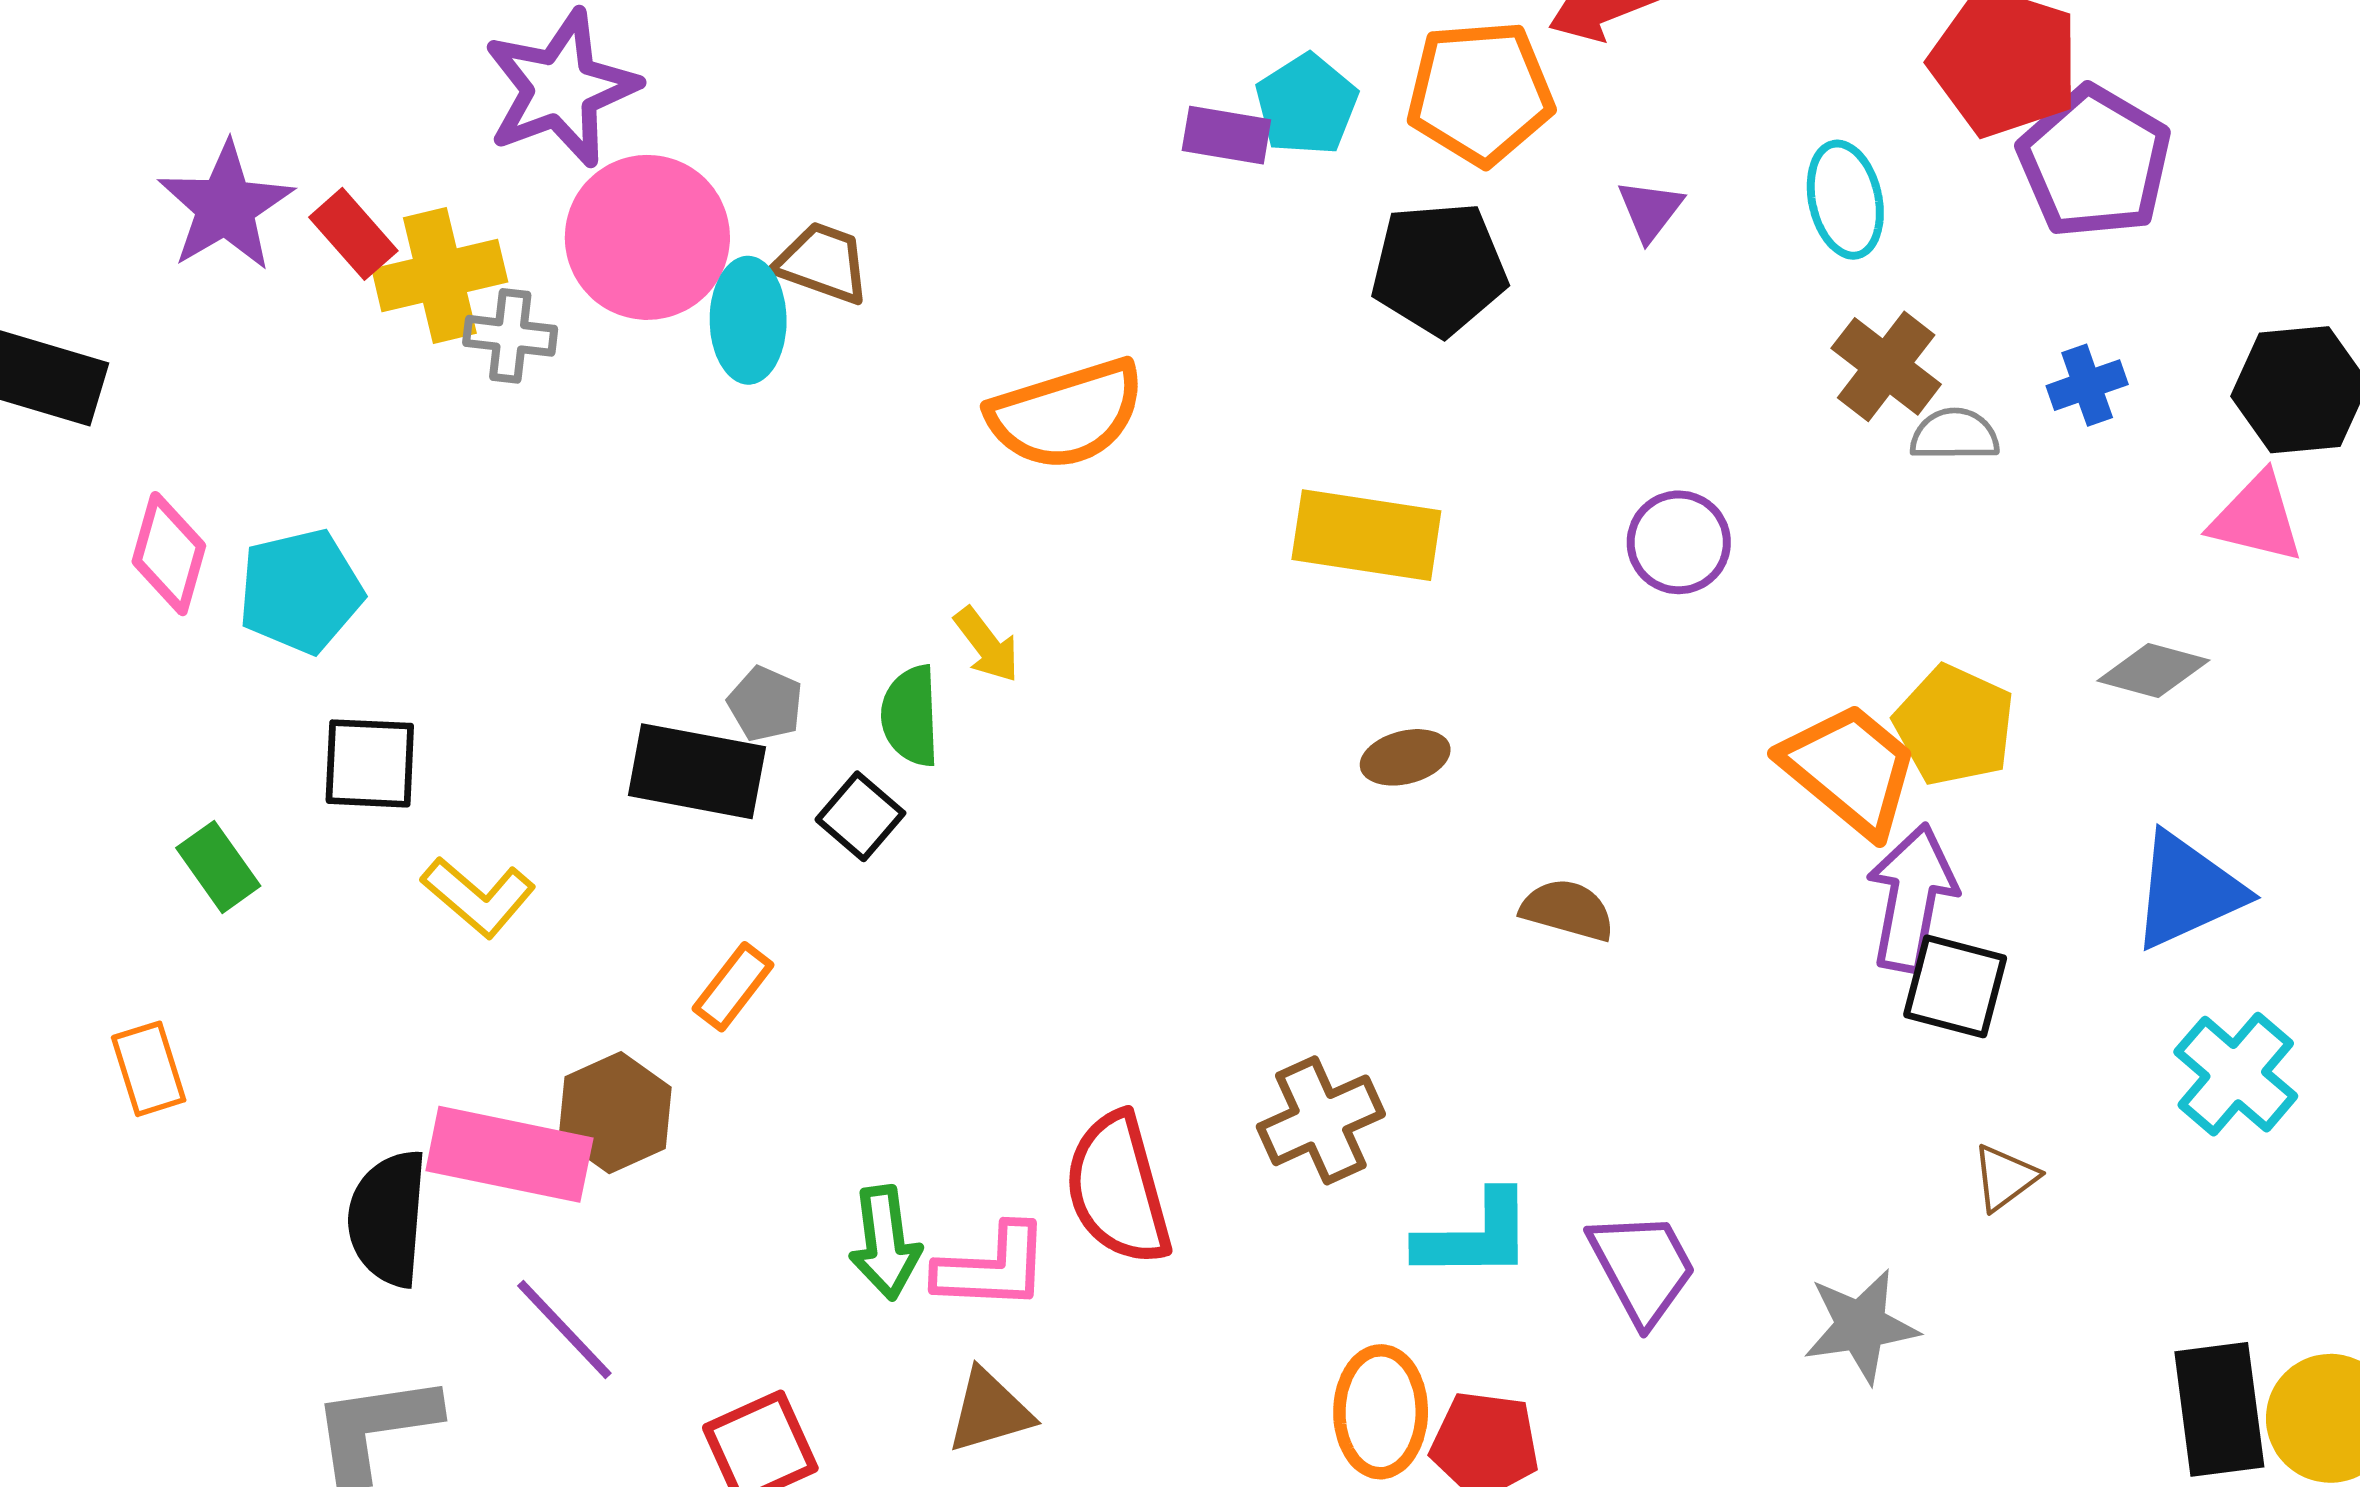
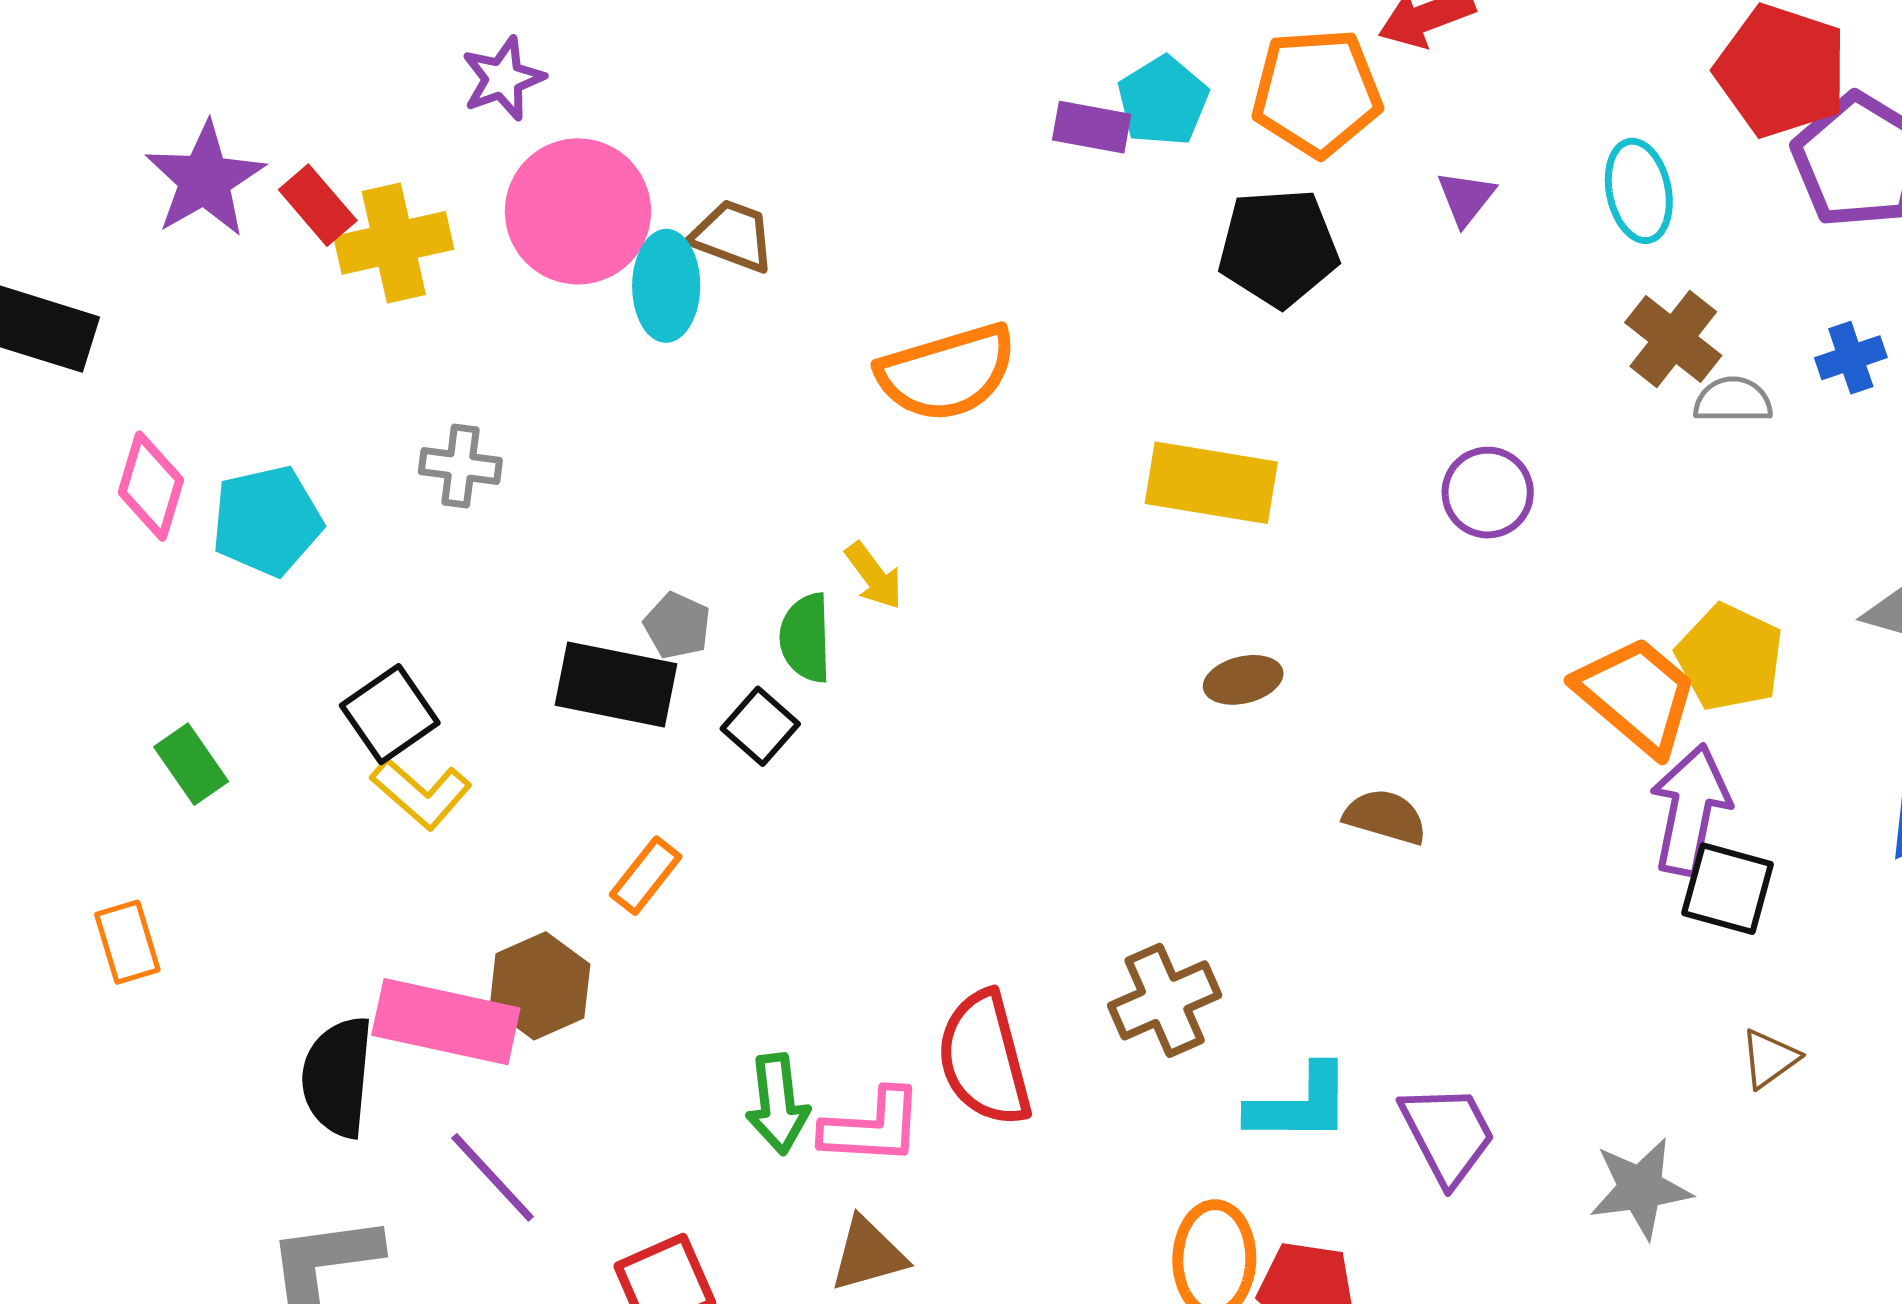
purple star: (561, 88) -> (503, 79), size x0.6
gray cross: (510, 336) -> (460, 466), moved
black square: (370, 763) -> (390, 714), moved, turned -38

